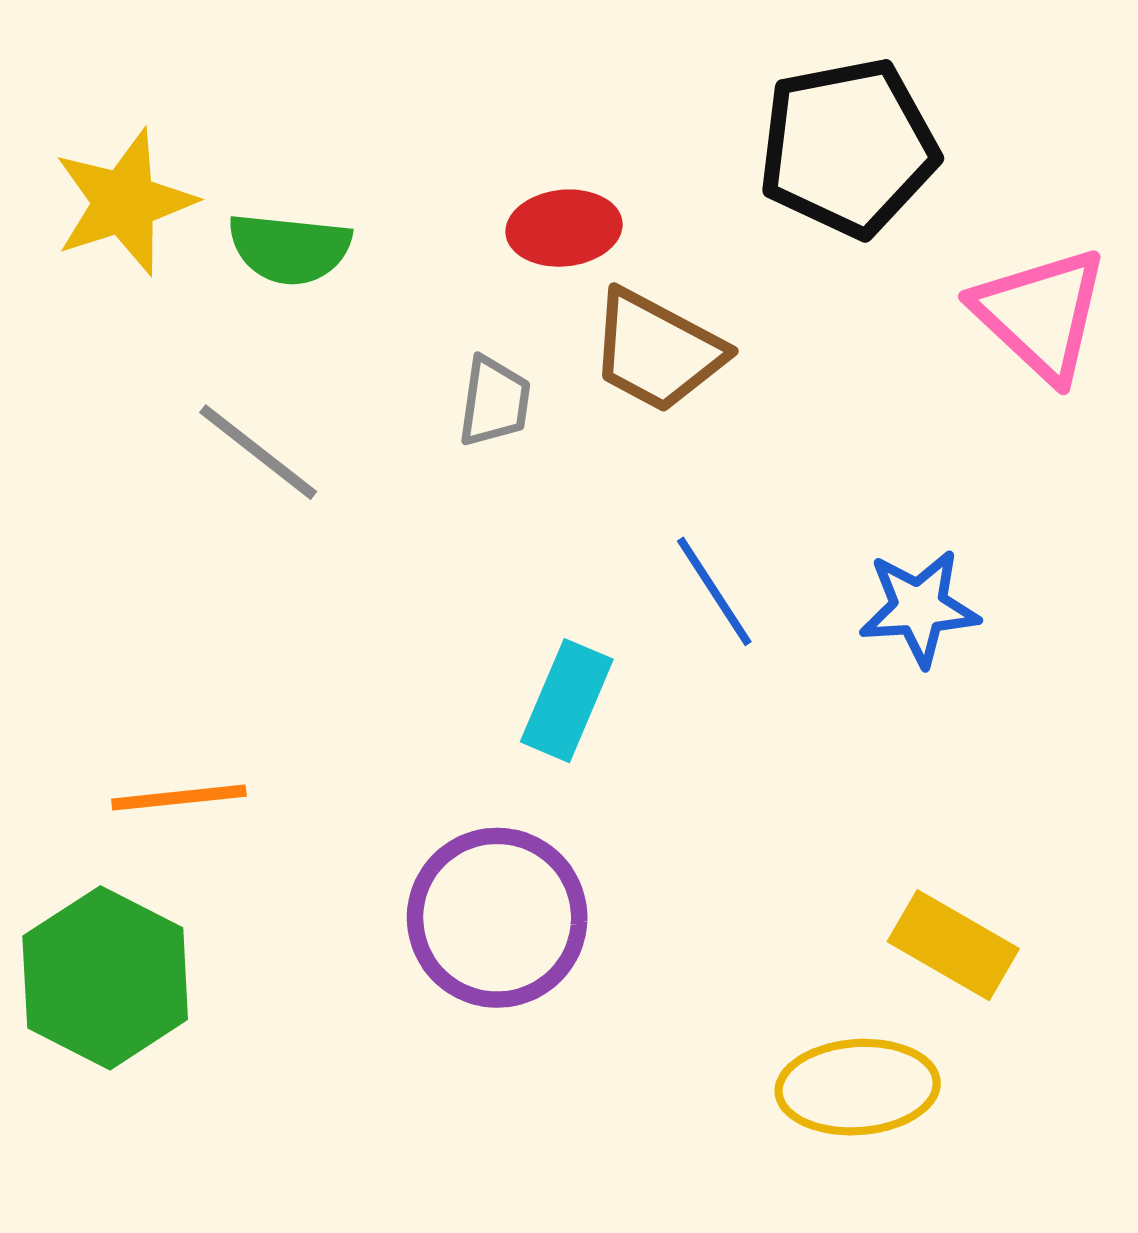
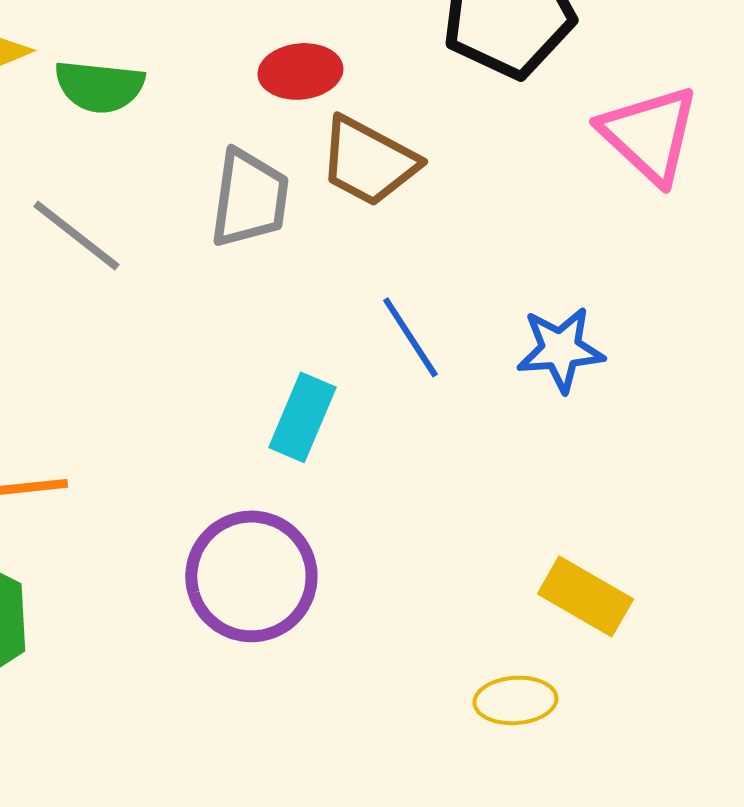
gray trapezoid: (494, 402) -> (249, 198), size x1.5
yellow ellipse: (858, 1087) -> (515, 700), size x0.7

